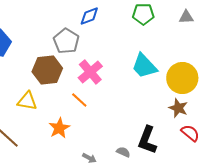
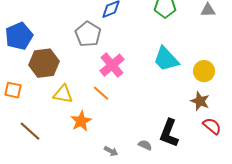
brown hexagon: (47, 70) -> (44, 63), moved
yellow circle: (182, 78) -> (204, 71), size x0.7
yellow triangle: (27, 101) -> (63, 94), moved

